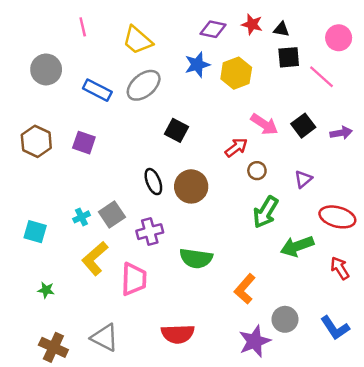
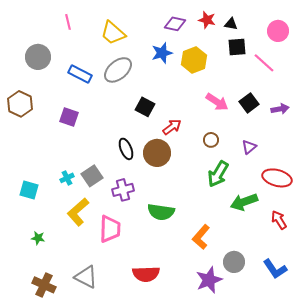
brown hexagon: (36, 141) -> (20, 104), moved
red arrow: (236, 147) -> (172, 127), moved

